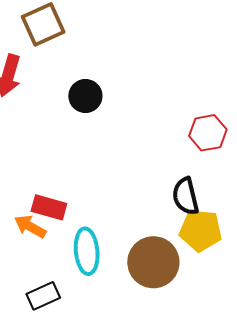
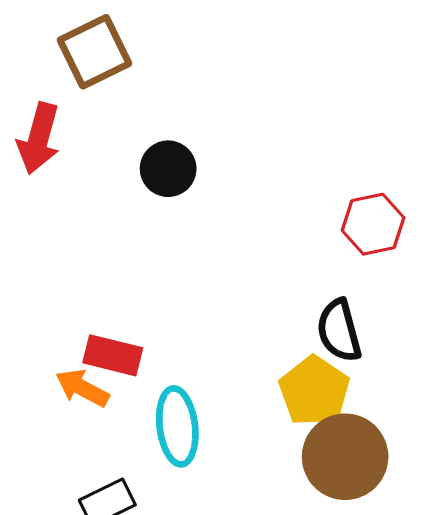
yellow pentagon: (201, 230) -> (314, 391), moved, turned 30
brown circle: (153, 262) -> (345, 457), moved

